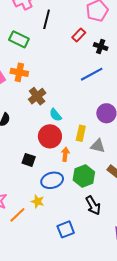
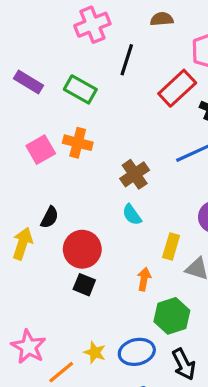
red rectangle: (79, 35) -> (177, 88), size x1.6
brown cross: (37, 96) -> (135, 174), moved
red circle: (50, 136) -> (82, 249), moved
blue ellipse: (52, 180) -> (137, 352), moved

